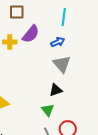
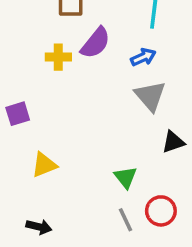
black triangle: (56, 90) -> (173, 142), moved

